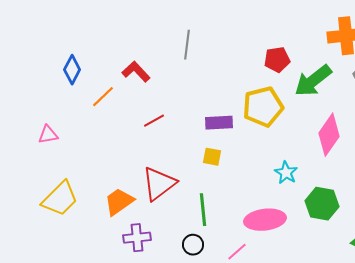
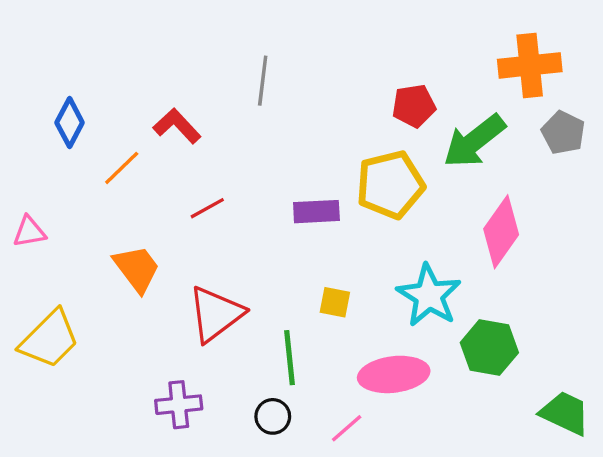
yellow square: (212, 157) -> (335, 302), moved
cyan star: (286, 173) -> (429, 296), size x1.6
orange trapezoid: (119, 202) -> (137, 269), moved, turned 88

